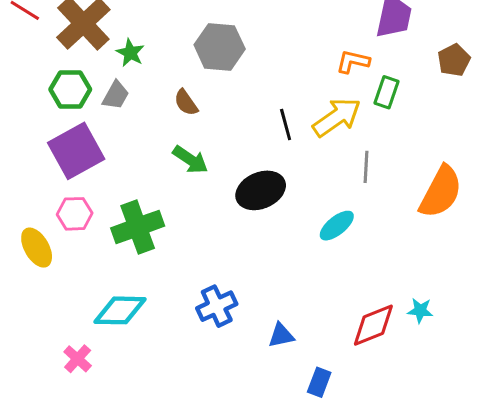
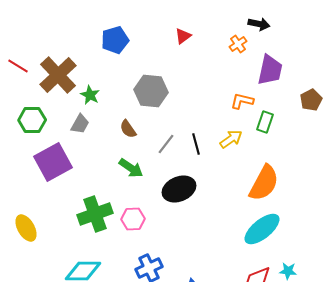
green hexagon: (70, 89) -> (32, 120), moved
yellow arrow: (337, 117) -> (231, 139), size x0.7
gray line: (366, 167) -> (166, 144), moved, turned 35
orange semicircle: (441, 192) -> (264, 183), moved
pink hexagon: (75, 214) -> (133, 219), moved
cyan ellipse: (337, 226) -> (262, 229), moved, size x1.5

